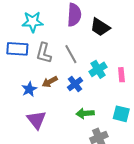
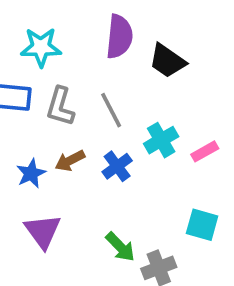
pink rectangle: (121, 75) -> (205, 151), turned 64
green arrow: (85, 113) -> (120, 247), moved, turned -132

